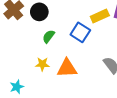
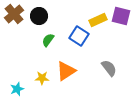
yellow star: (42, 64) -> (42, 78), moved
orange triangle: (67, 68) -> (66, 71), turned -30

